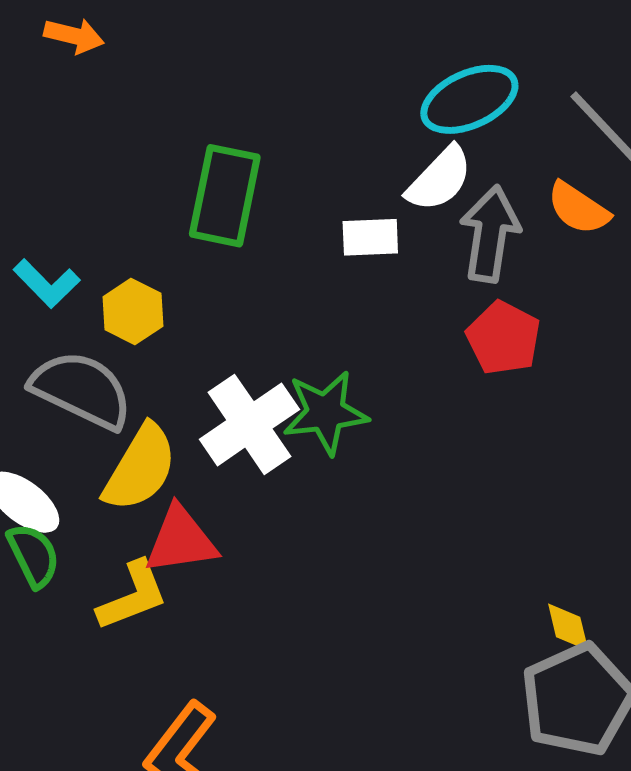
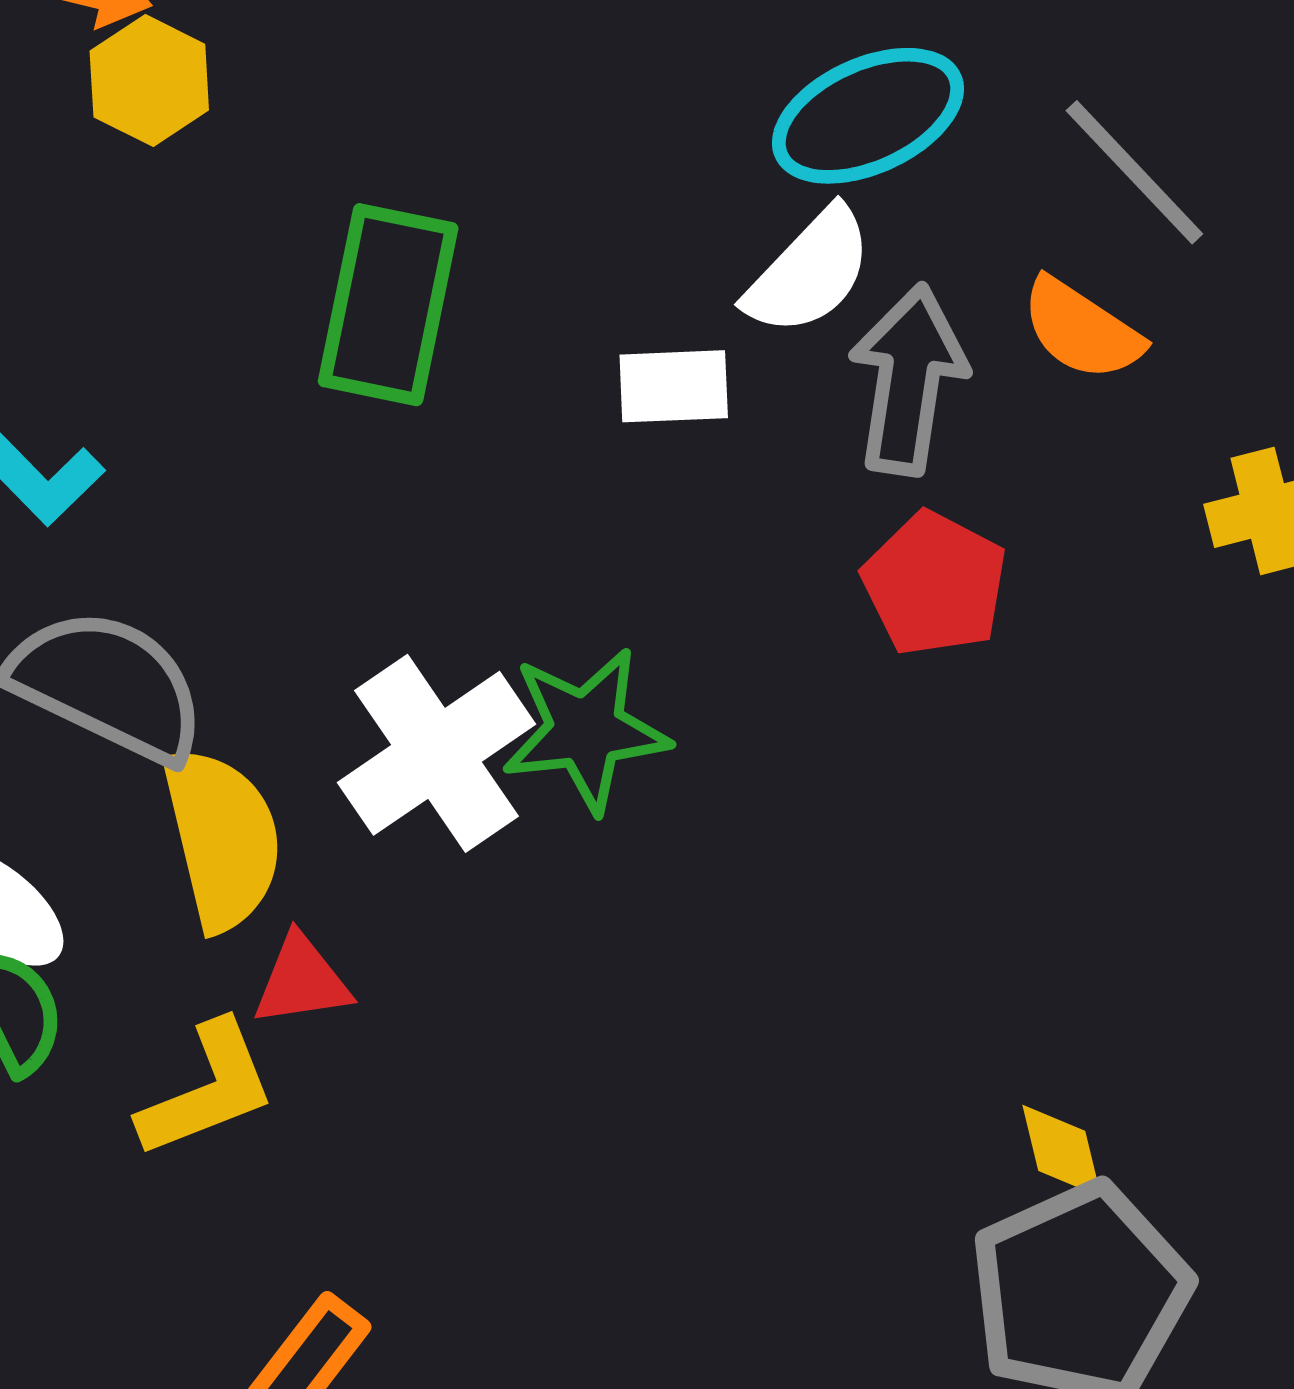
yellow hexagon: (133, 311) -> (149, 81), moved
yellow semicircle: (140, 468) -> (222, 839), turned -44
red triangle: (181, 540) -> (302, 981), size x0.7

